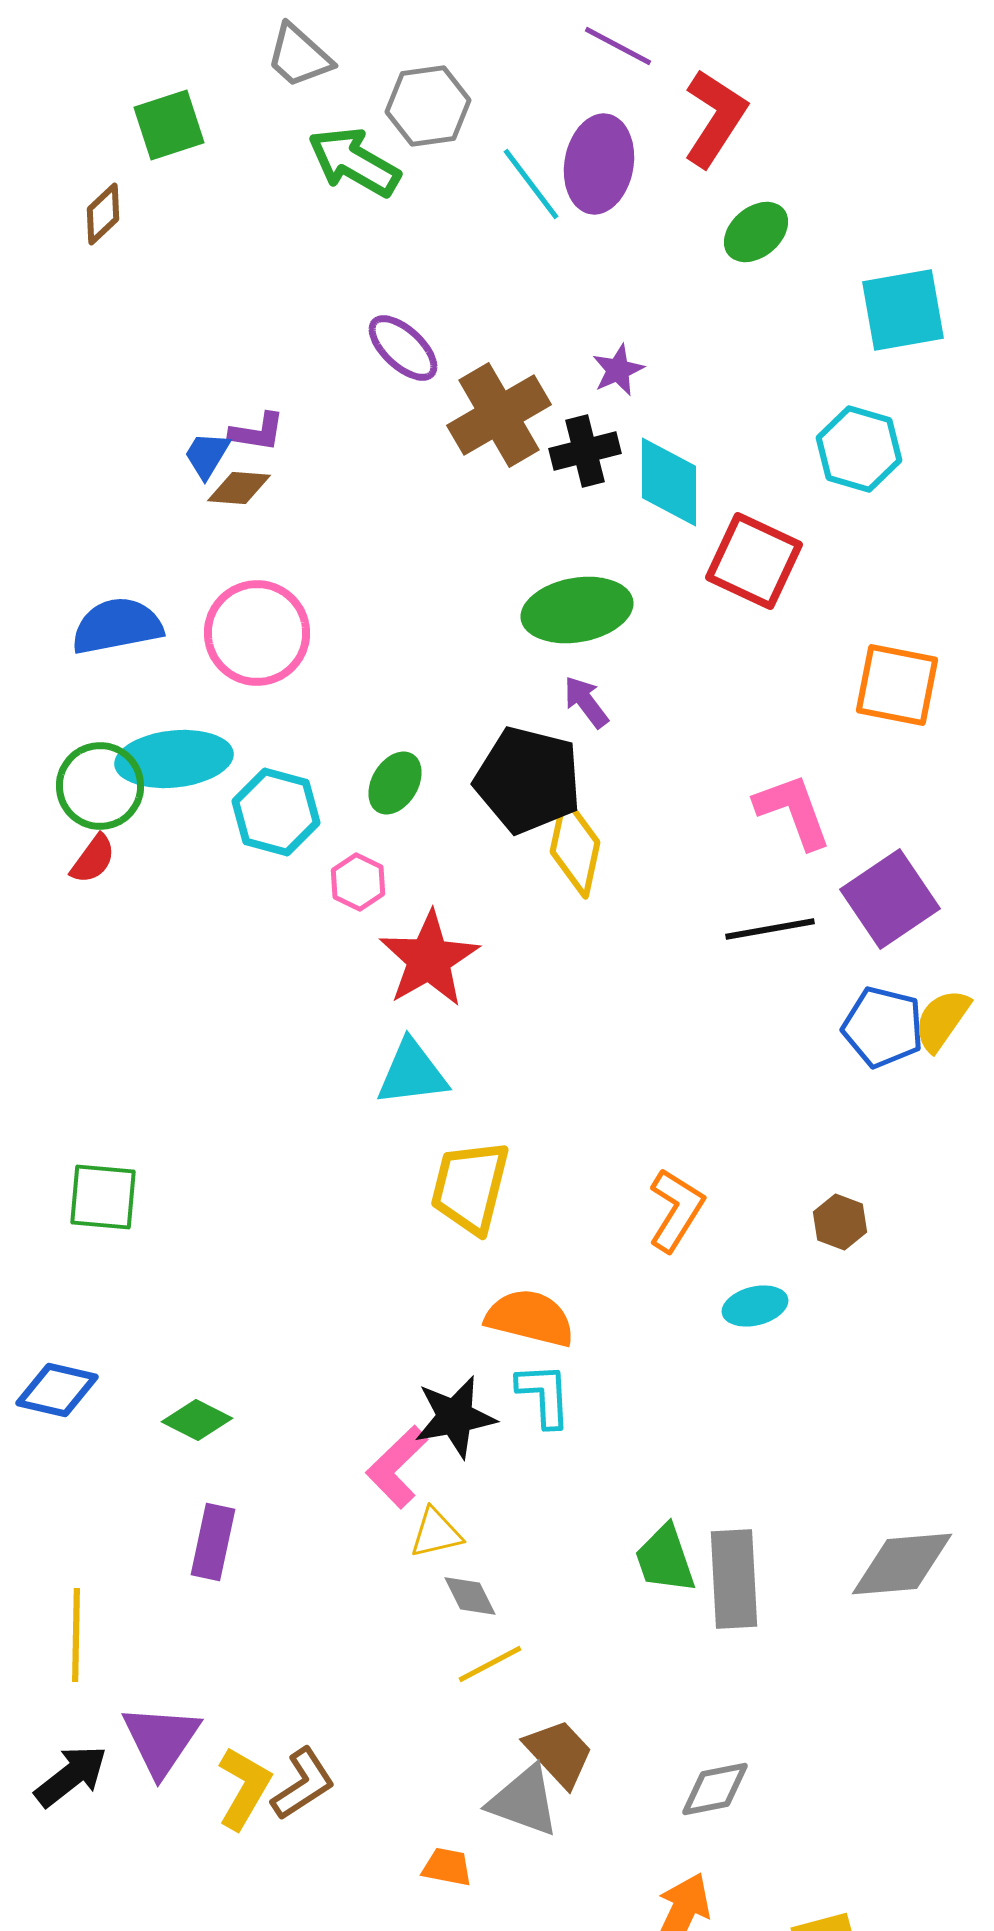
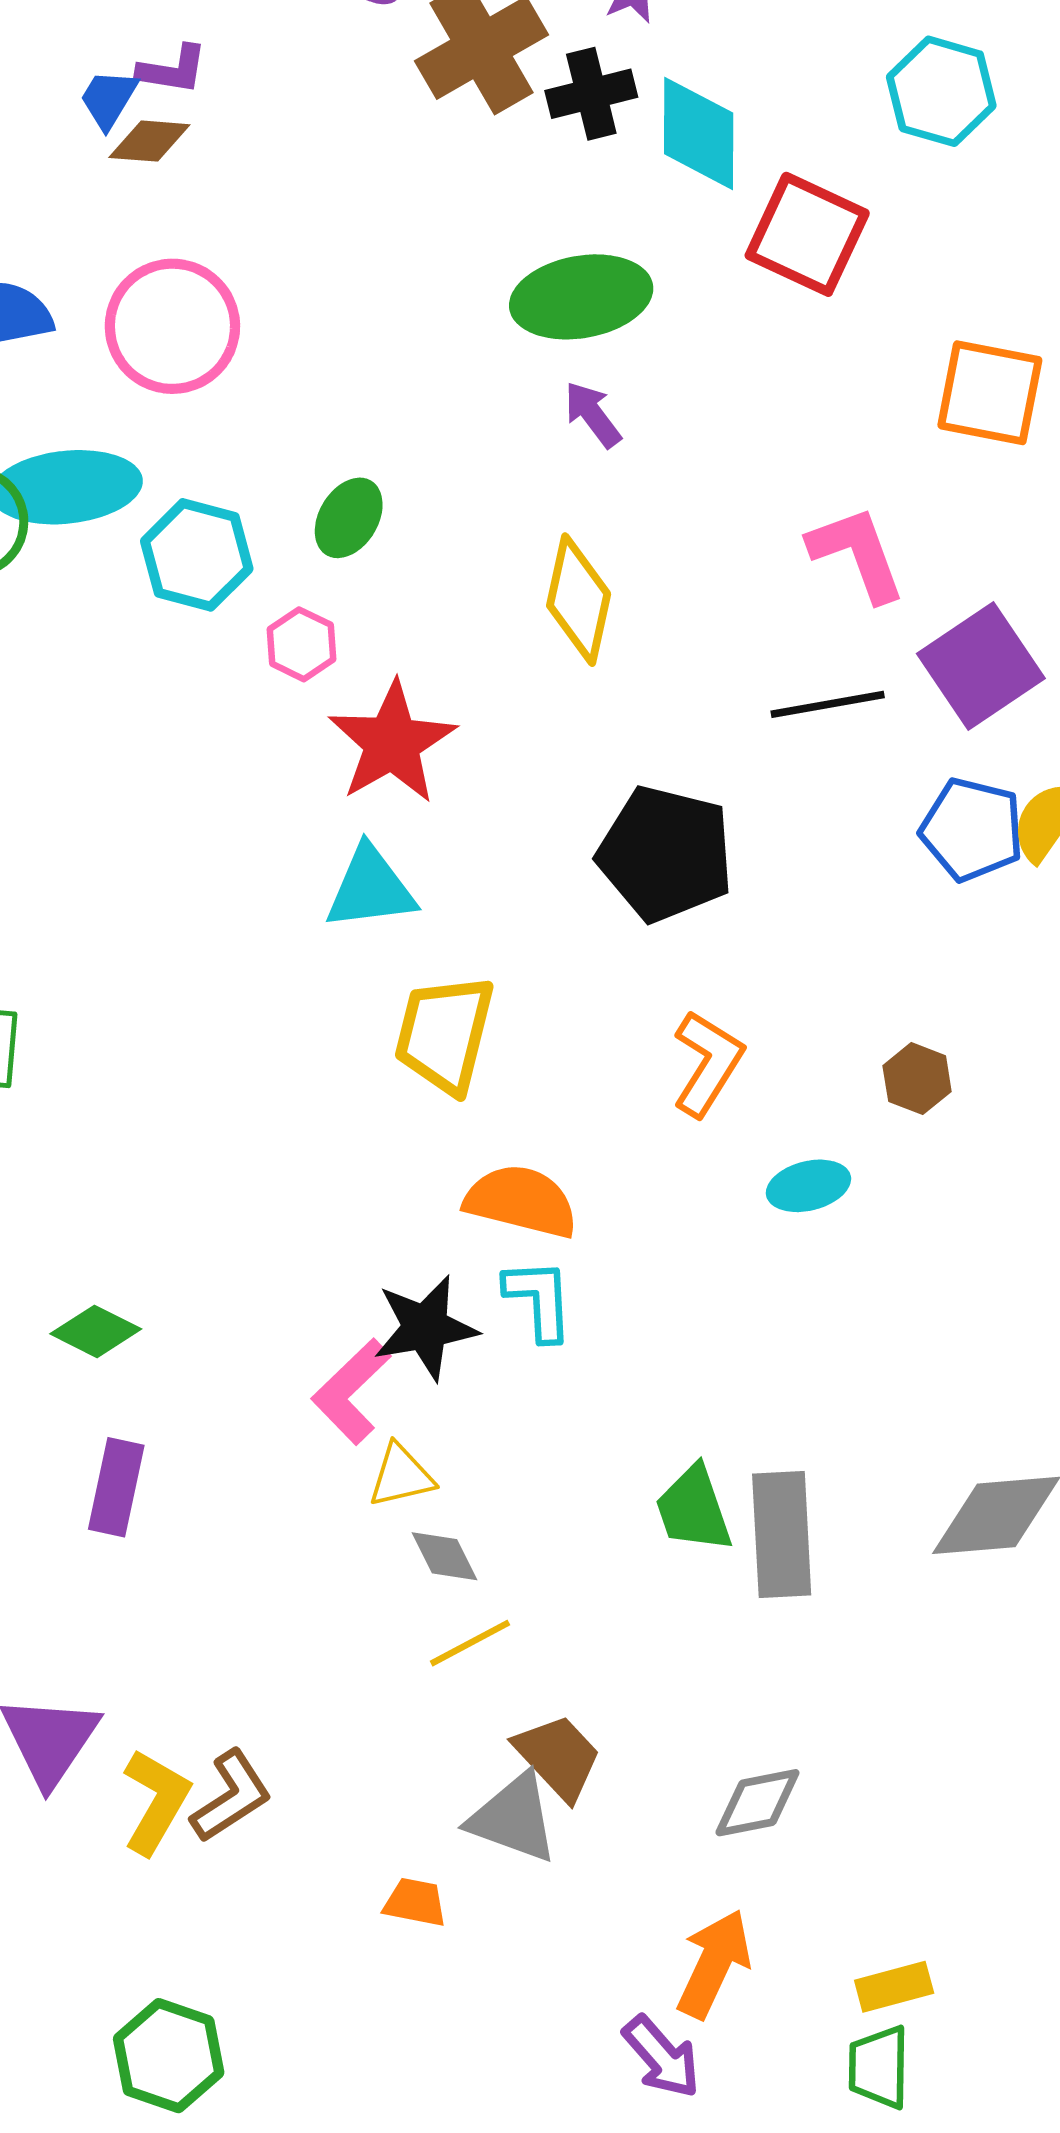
black pentagon: (528, 780) -> (665, 854), moved

